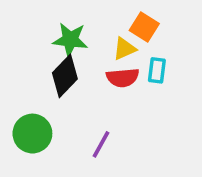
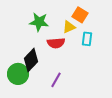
black diamond: (65, 76) -> (31, 60), moved
red semicircle: (123, 78) -> (56, 43), moved

